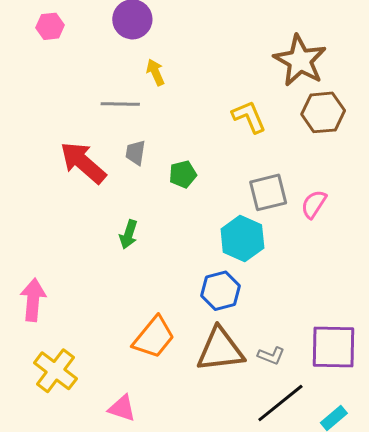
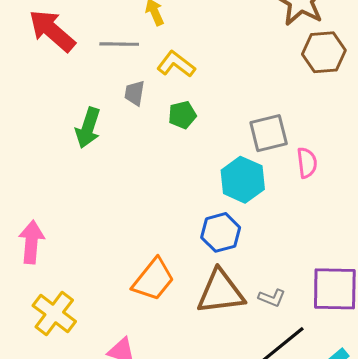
yellow L-shape: (249, 117) -> (176, 64), moved, turned -30
red arrow: (83, 163) -> (52, 31), moved
pink semicircle: (314, 204) -> (307, 163), moved, turned 140
green arrow: (129, 234) -> (88, 128), moved, size x1.4

